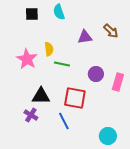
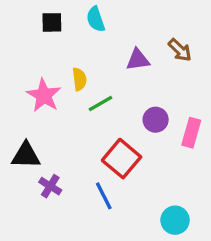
green line: (62, 64) -> (100, 103), turned -42
black triangle: (41, 96) -> (26, 155), moved
red square: (75, 98) -> (122, 159), turned 30

